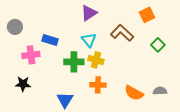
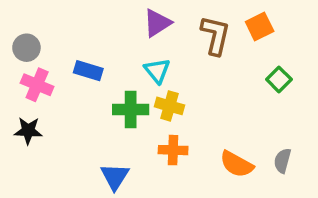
brown L-shape: (122, 33) -> (215, 35), moved, turned 60
pink cross: (31, 55) -> (37, 85), moved, turned 30
black star: (23, 84) -> (28, 131), moved
gray semicircle: (160, 91) -> (282, 161), turned -72

